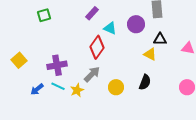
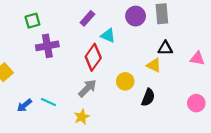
purple circle: (136, 24) -> (136, 16), moved
purple cross: (57, 65) -> (47, 46), moved
yellow circle: (116, 87) -> (125, 81), moved
yellow star: (77, 90) -> (82, 117), moved

